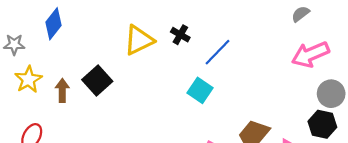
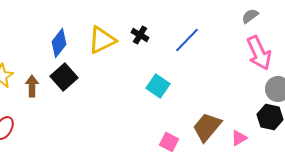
blue diamond: (54, 24) -> (59, 43), moved
blue line: (217, 52) -> (187, 40), moved
pink arrow: (310, 54) -> (259, 53), turned -92

